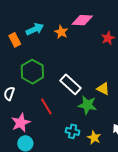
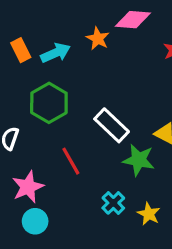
cyan arrow: (35, 29) -> (56, 53), moved
cyan cross: (73, 131) -> (113, 203), turned 32

